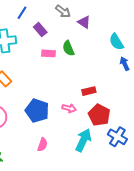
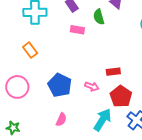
green semicircle: (68, 48) -> (99, 17), moved

